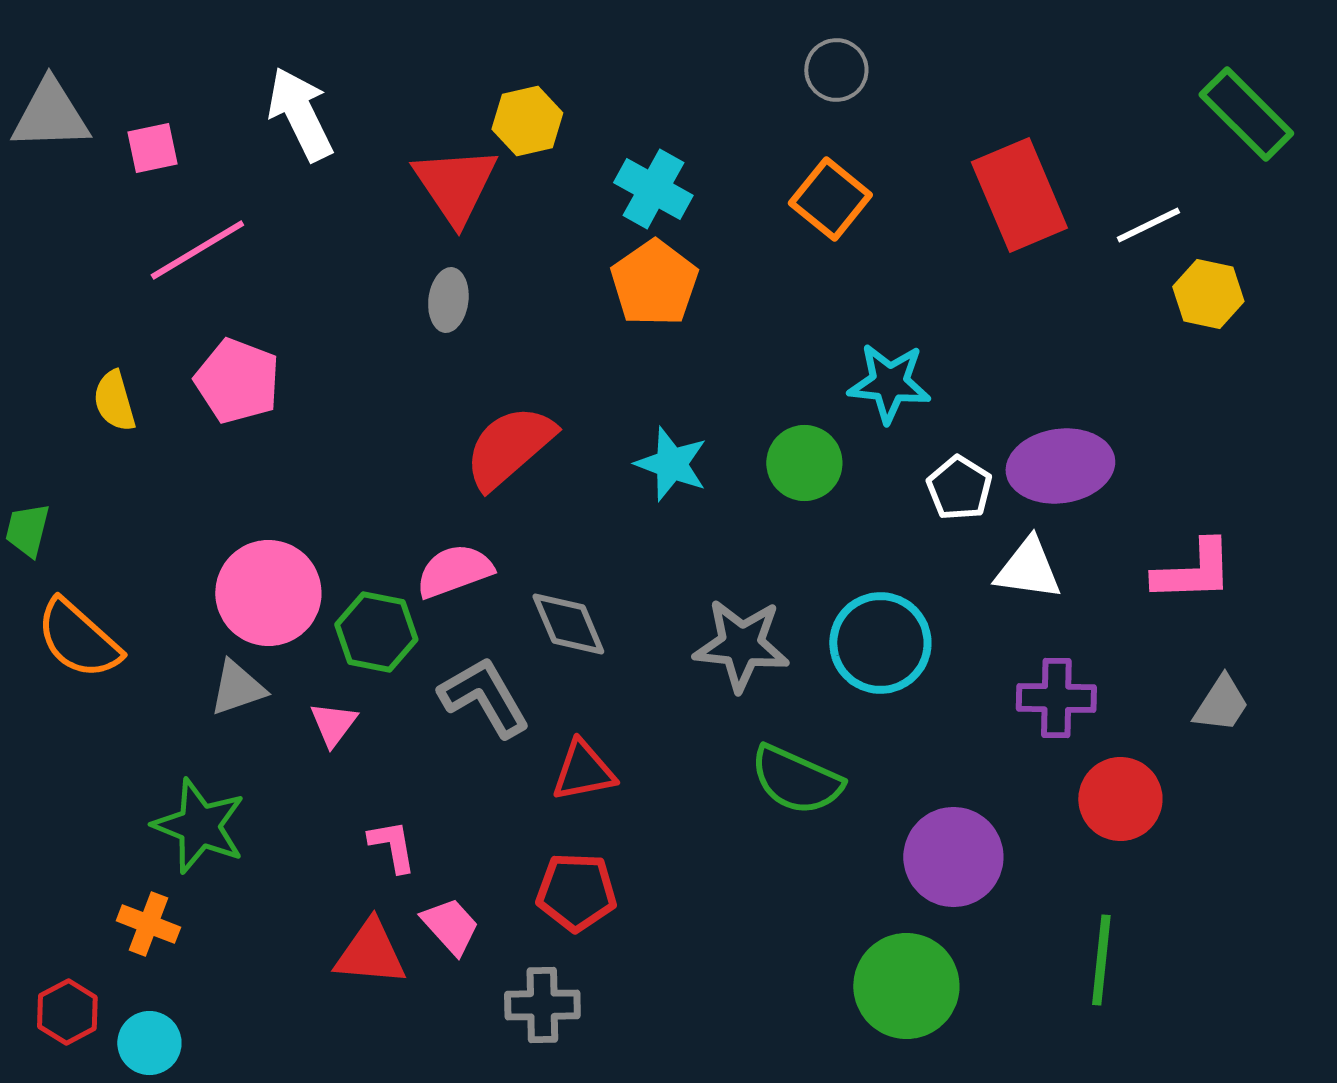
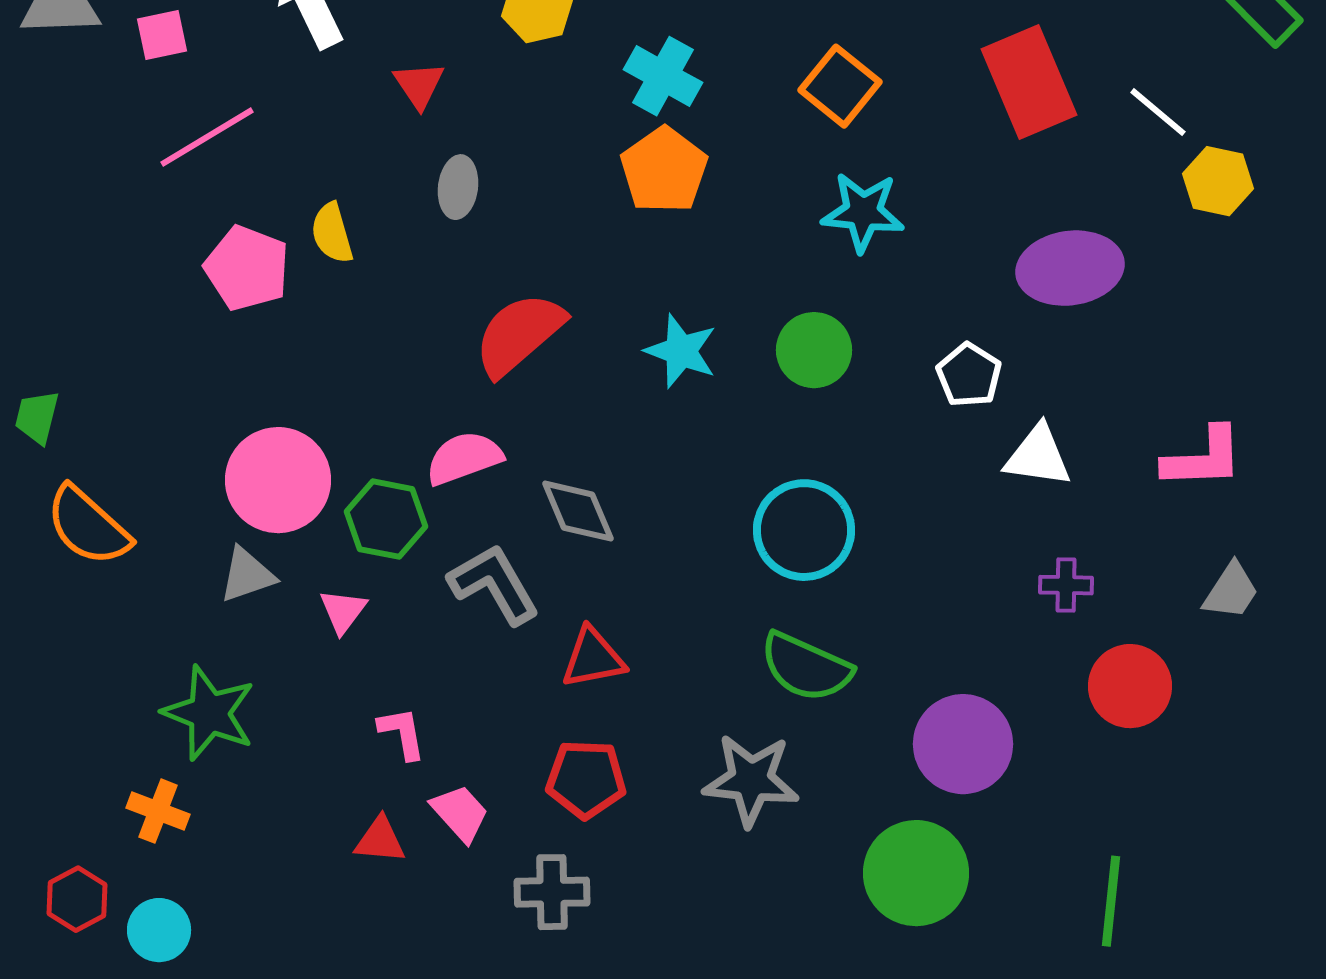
red triangle: (455, 185) -> (419, 85), moved, size x0.6
white line: (1148, 225) -> (1158, 112), turned 66
cyan star: (889, 383) -> (863, 212), moved
yellow semicircle: (114, 401) -> (332, 233), moved
purple ellipse: (1060, 466) -> (1070, 268), moved
cyan circle: (880, 643) -> (804, 530), moved
gray star: (741, 645) -> (751, 780), moved
purple cross: (1056, 698) -> (1066, 585), size x0.7
red triangle: (370, 953) -> (380, 840), size x0.7
green line: (1101, 960) -> (1111, 901), moved

